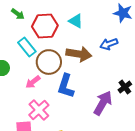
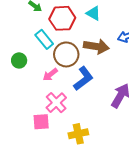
blue L-shape: (66, 86) -> (83, 79), turned -145

